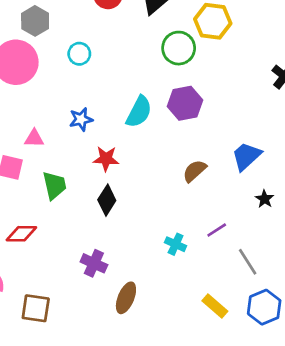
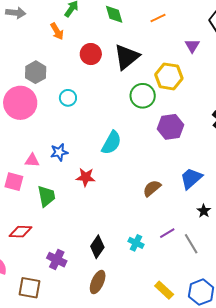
purple hexagon: (185, 103) -> (170, 127), moved
blue star: (81, 119) -> (59, 152), moved
black diamond: (107, 200) -> (97, 247), moved
gray line: (248, 262) -> (191, 244), moved
purple cross: (94, 263) -> (57, 260), moved

